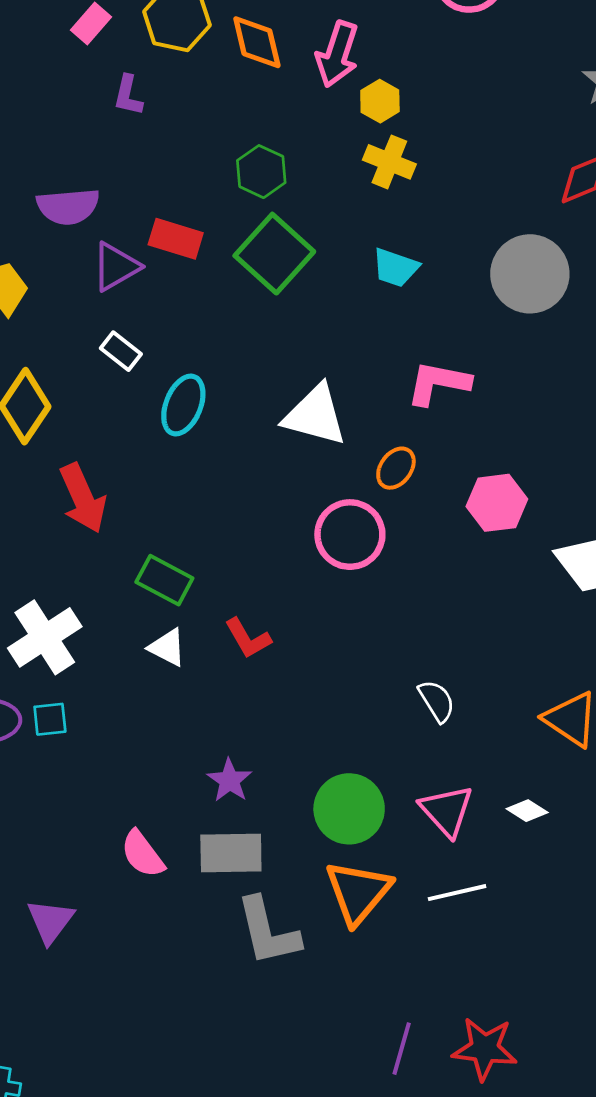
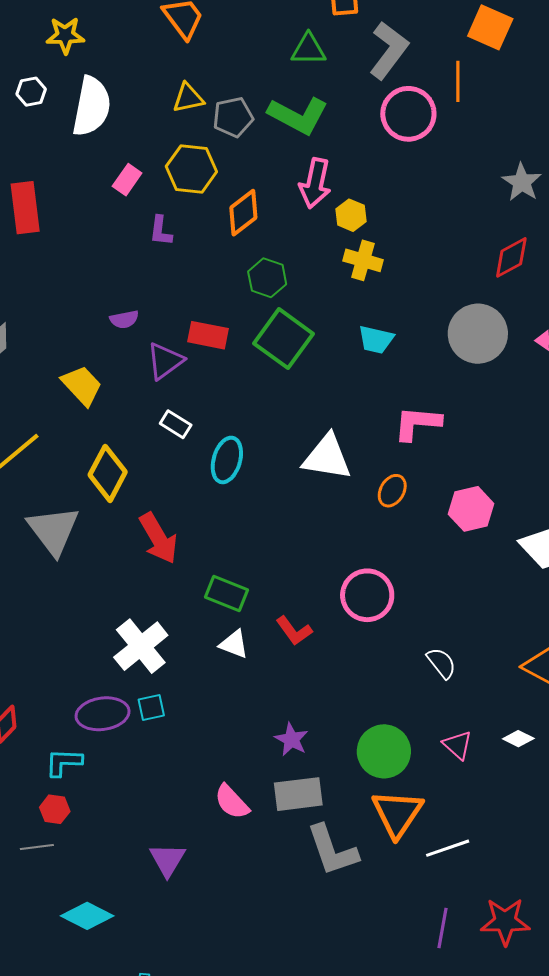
orange diamond: (257, 42) -> (243, 213), moved, turned 72
purple semicircle: (68, 206) -> (124, 319), size x0.6
pink circle: (350, 535) -> (367, 595), moved
pink triangle: (447, 811) -> (458, 745), size x0.7
white line: (457, 893) -> (448, 848), moved

